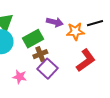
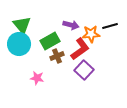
red L-shape: (86, 60) -> (80, 49), moved
purple square: (48, 69) -> (84, 70), moved

